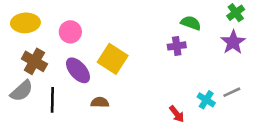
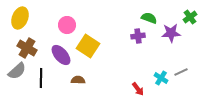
green cross: (236, 13) -> (190, 17), moved
yellow ellipse: (25, 23) -> (20, 18), turned -65
pink circle: (70, 32) -> (67, 25), moved
purple star: (233, 42) -> (171, 33), moved, turned 30

